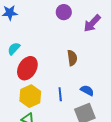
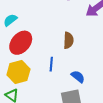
blue line: (60, 94) -> (51, 64), moved

